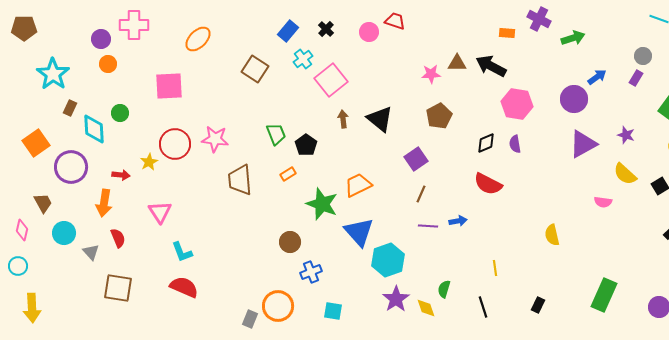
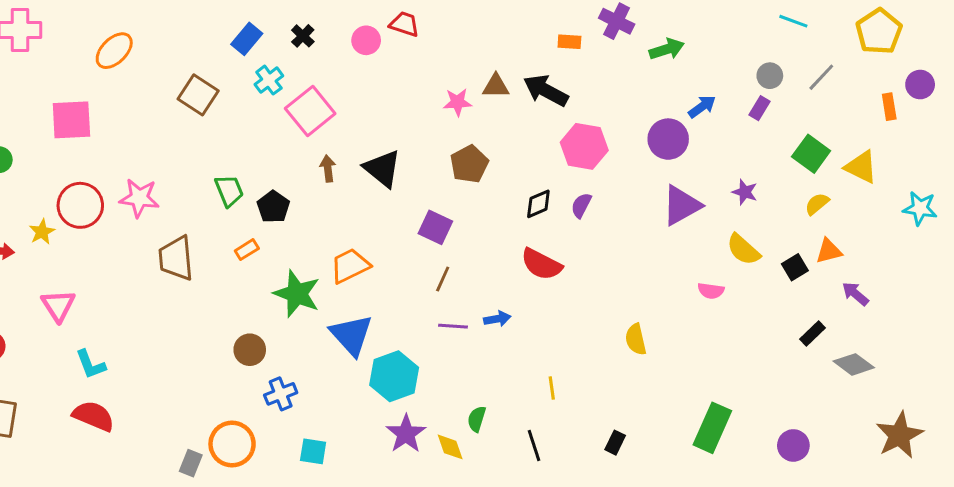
purple semicircle: (515, 144) -> (581, 205), turned 36
purple square: (416, 159) -> (435, 227), turned -30

